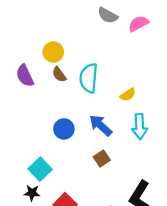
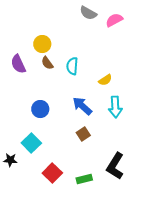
cyan semicircle: (89, 78) -> (72, 66), size x0.7
blue circle: (64, 129) -> (40, 109), moved
black star: (32, 193) -> (10, 160), moved

